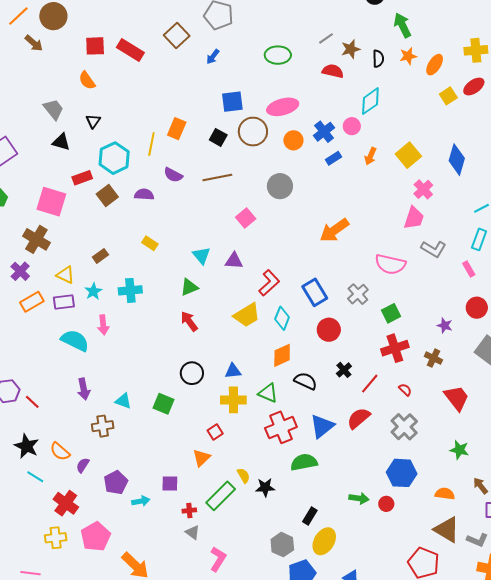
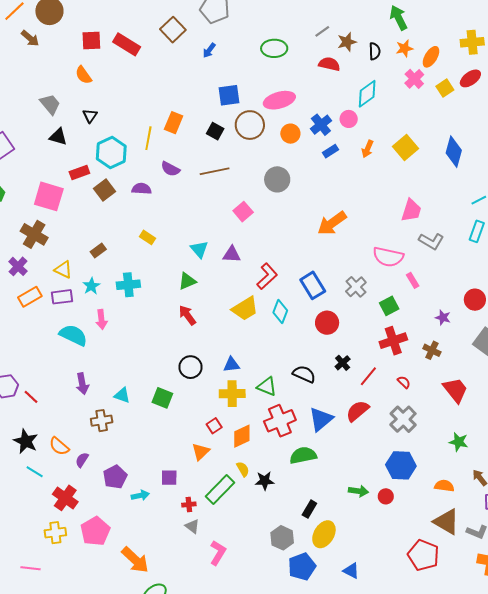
pink cross: (423, 189) -> (414, 79), moved
pink rectangle: (469, 269) -> (413, 280), moved
orange diamond: (282, 355) -> (242, 436), moved

